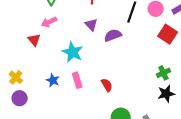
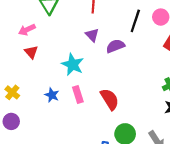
pink arrow: (49, 22) -> (27, 30), moved
red semicircle: (107, 85) -> (110, 99), size x1.5
purple circle: (20, 98) -> (11, 121), moved

